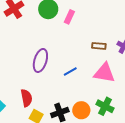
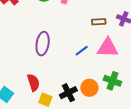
blue line: (70, 71) -> (82, 51), moved

